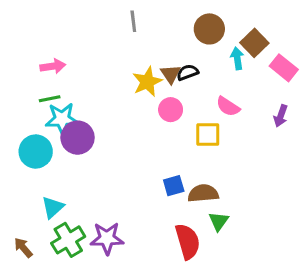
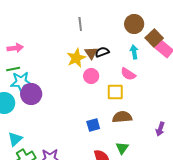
gray line: (133, 21) -> (80, 24), moved
brown circle: (209, 29) -> (134, 24), moved
brown square: (254, 43) -> (154, 38), moved
cyan arrow: (237, 58) -> (134, 52), moved
purple arrow: (281, 116) -> (160, 129), moved
brown semicircle: (203, 193) -> (122, 117), moved

